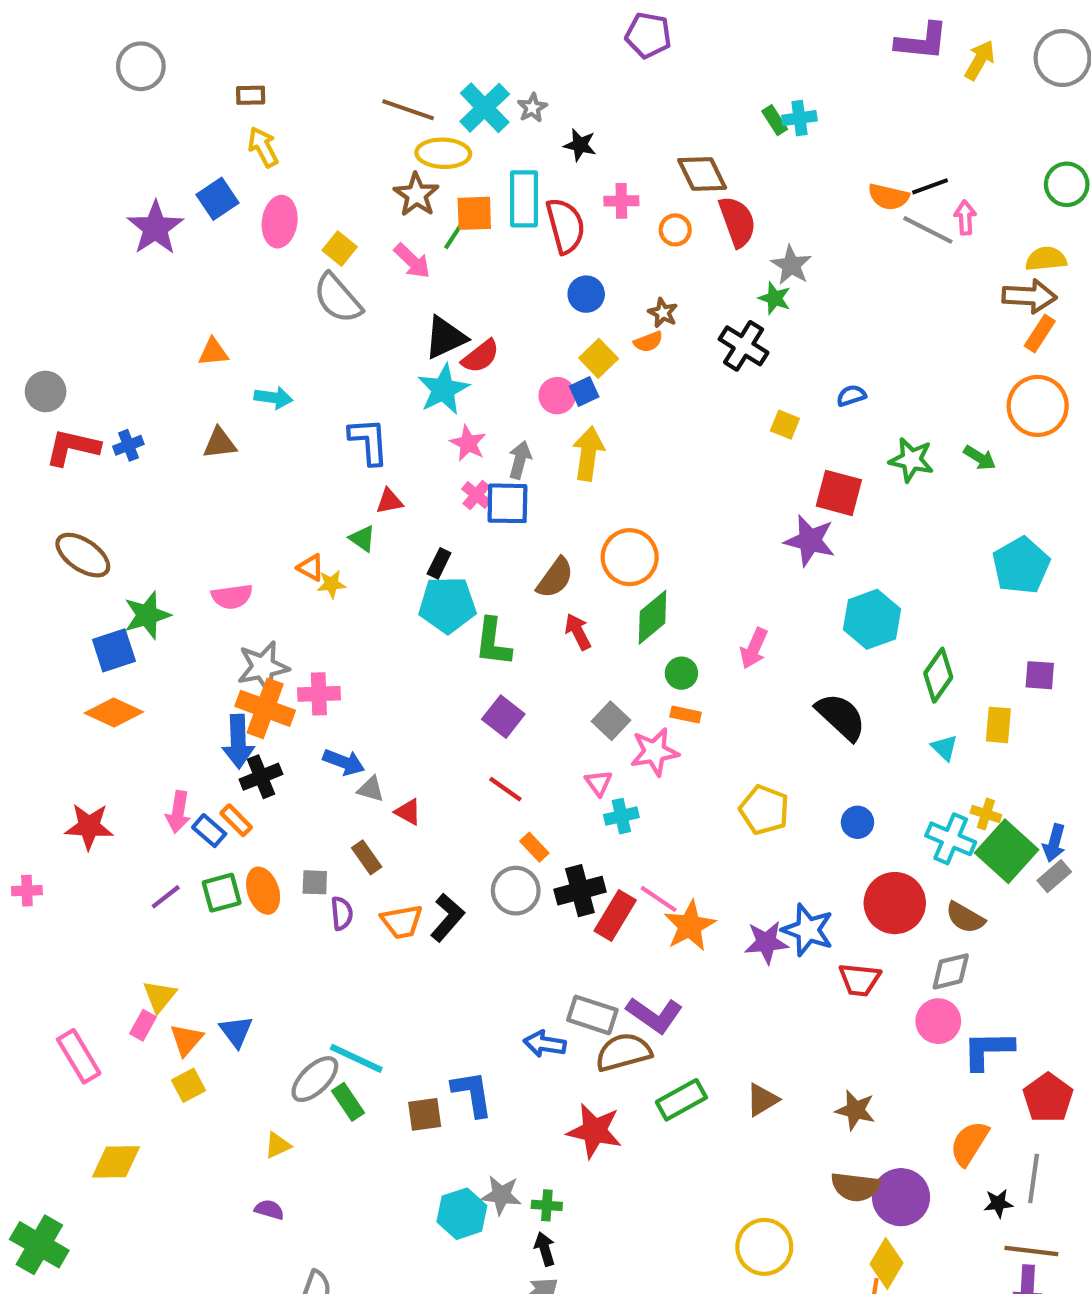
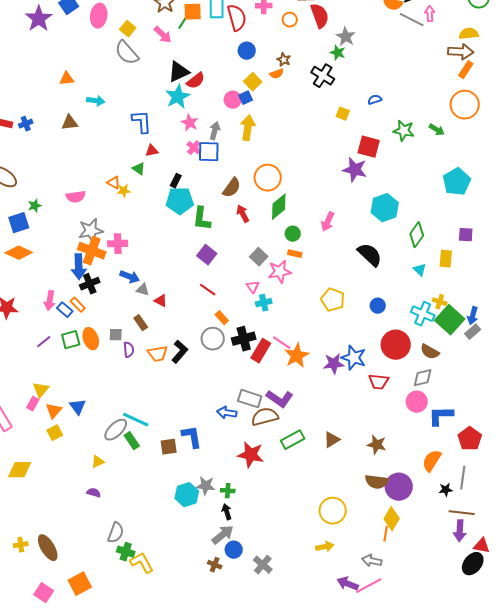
green star: (147, 615) -> (35, 206), size x0.6

